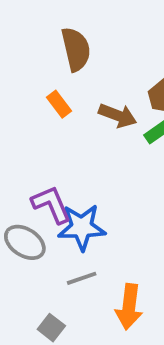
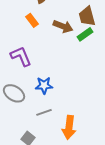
purple L-shape: (51, 205) -> (21, 56), moved
blue star: (82, 227) -> (44, 85), size x0.7

